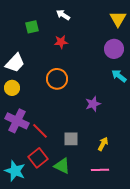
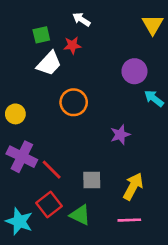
red star: (61, 42) -> (72, 45), moved
purple circle: (114, 49) -> (134, 71), moved
white trapezoid: (15, 63) -> (49, 63), moved
yellow arrow: (103, 144) -> (133, 186), size x1.5

